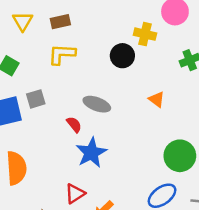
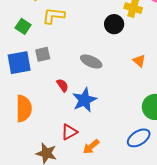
yellow L-shape: (62, 54) -> (53, 16), moved
red semicircle: (74, 125) -> (63, 85), moved

